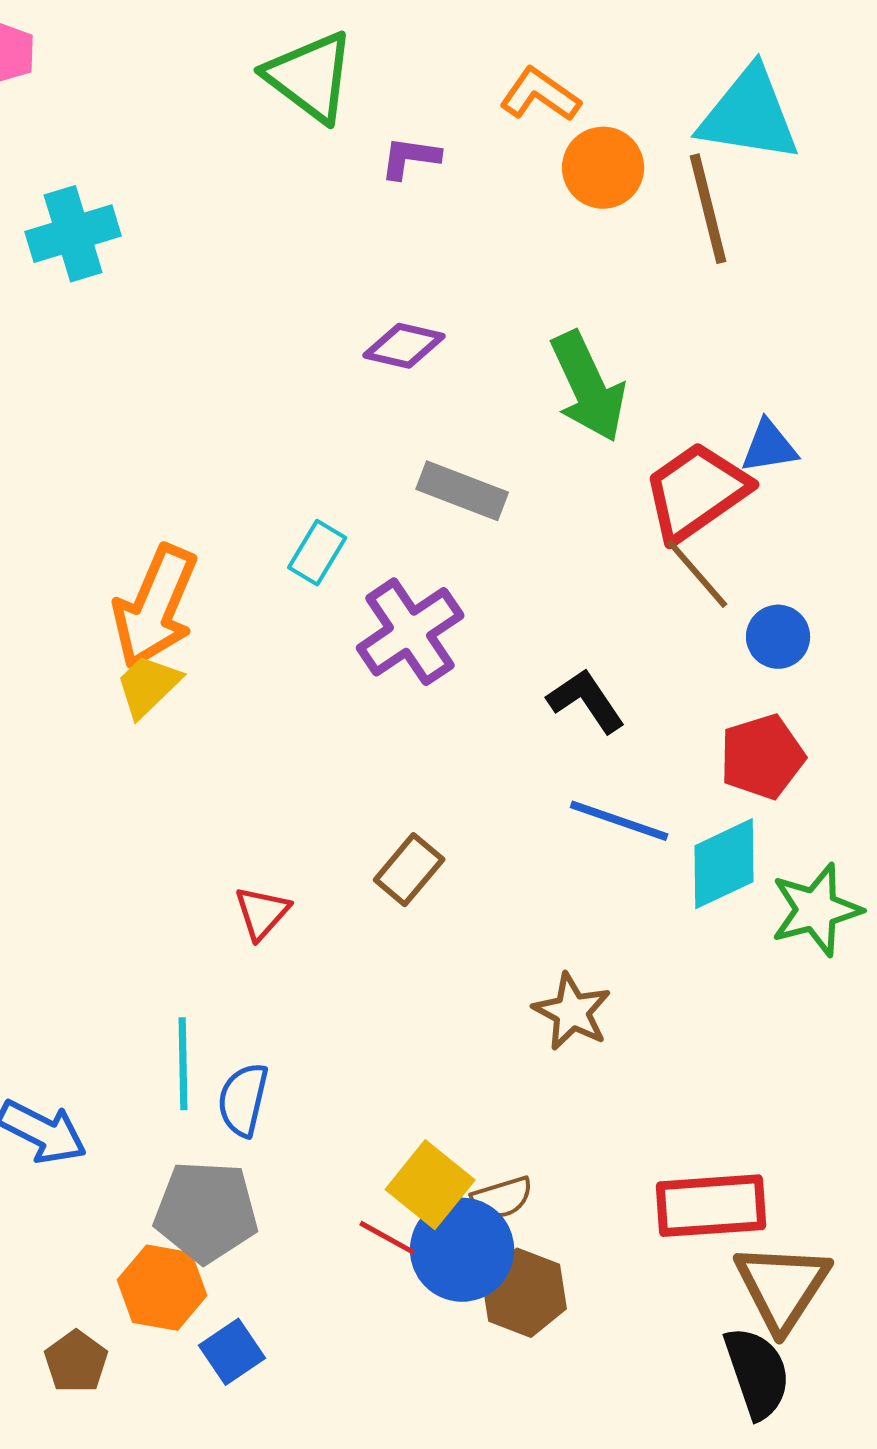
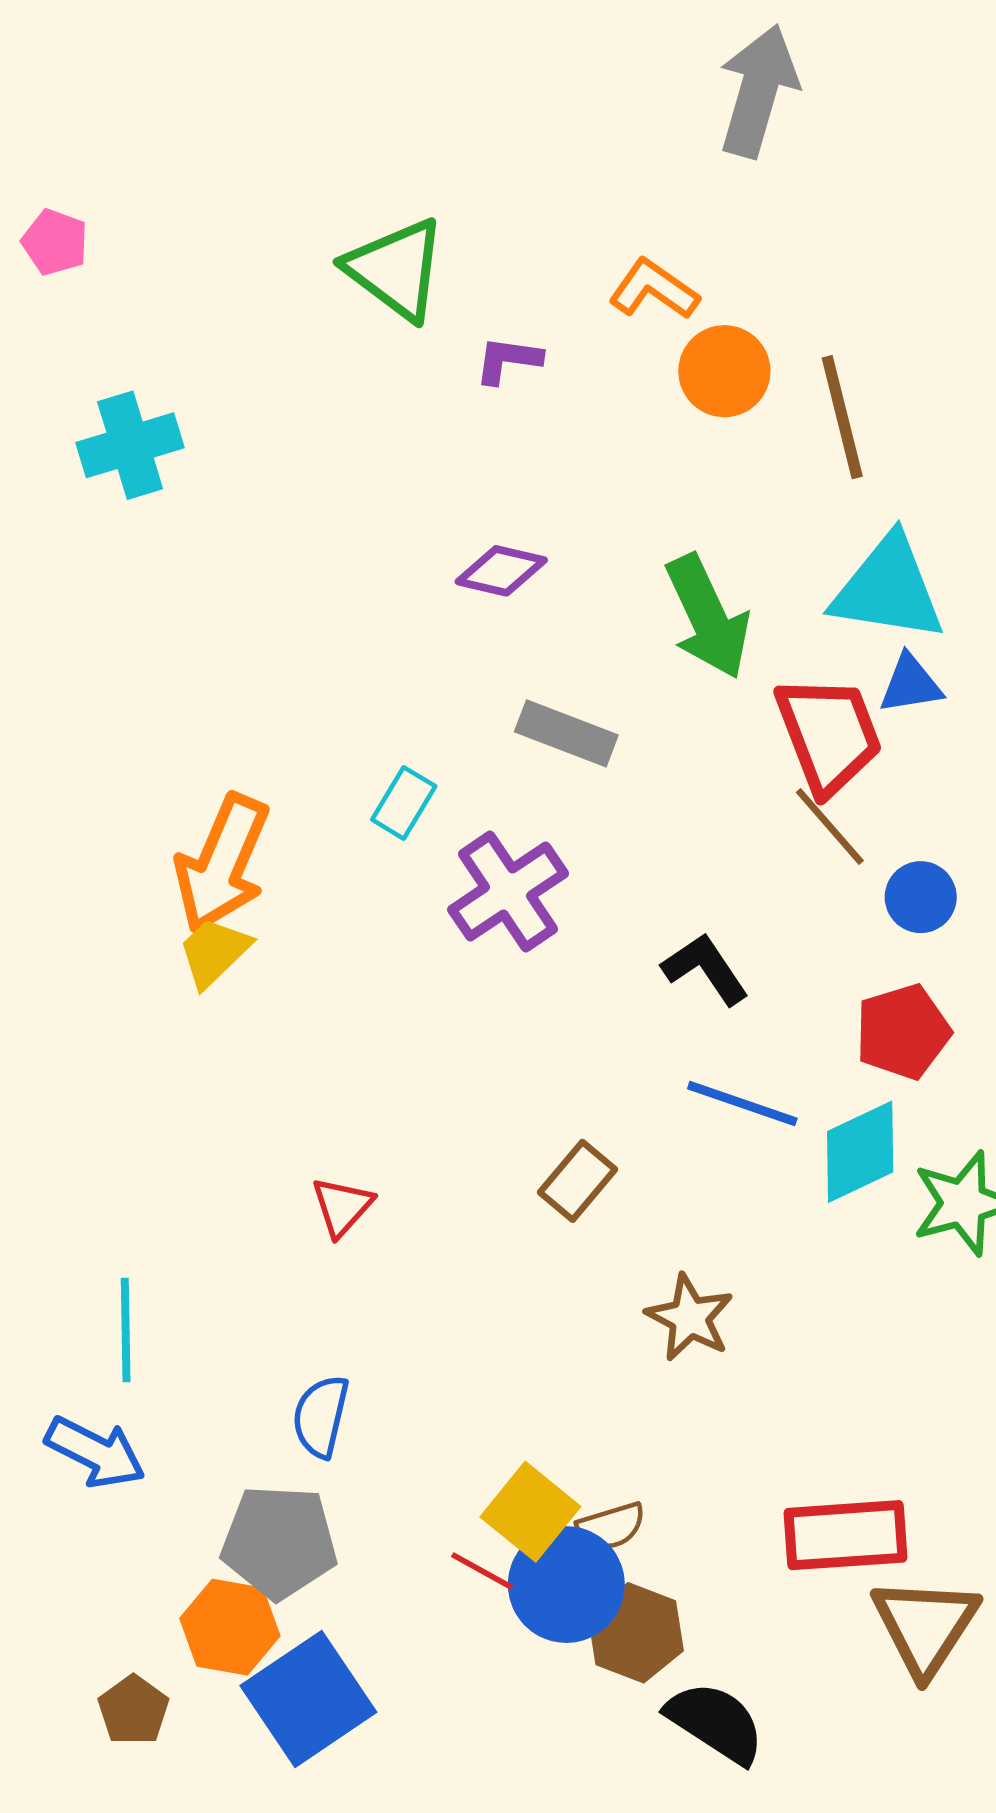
cyan triangle: (749, 115) -> (888, 589), moved
red trapezoid: (696, 492) -> (829, 735), turned 104
brown rectangle: (409, 870) -> (578, 1181), moved
cyan line: (183, 1064) -> (126, 1330), moved
blue square: (232, 1352) -> (308, 1699), size x1.8
black semicircle: (757, 1373) -> (715, 1722), moved, turned -38

